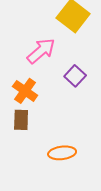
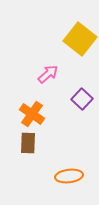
pink arrow: (41, 51) -> (48, 74), size x0.7

